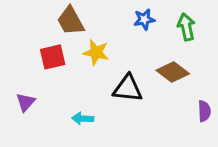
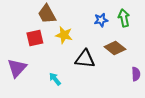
blue star: (144, 19) -> (101, 20), moved
purple triangle: (26, 102) -> (17, 68), size x1.5
cyan arrow: (83, 119) -> (55, 79), turned 48

